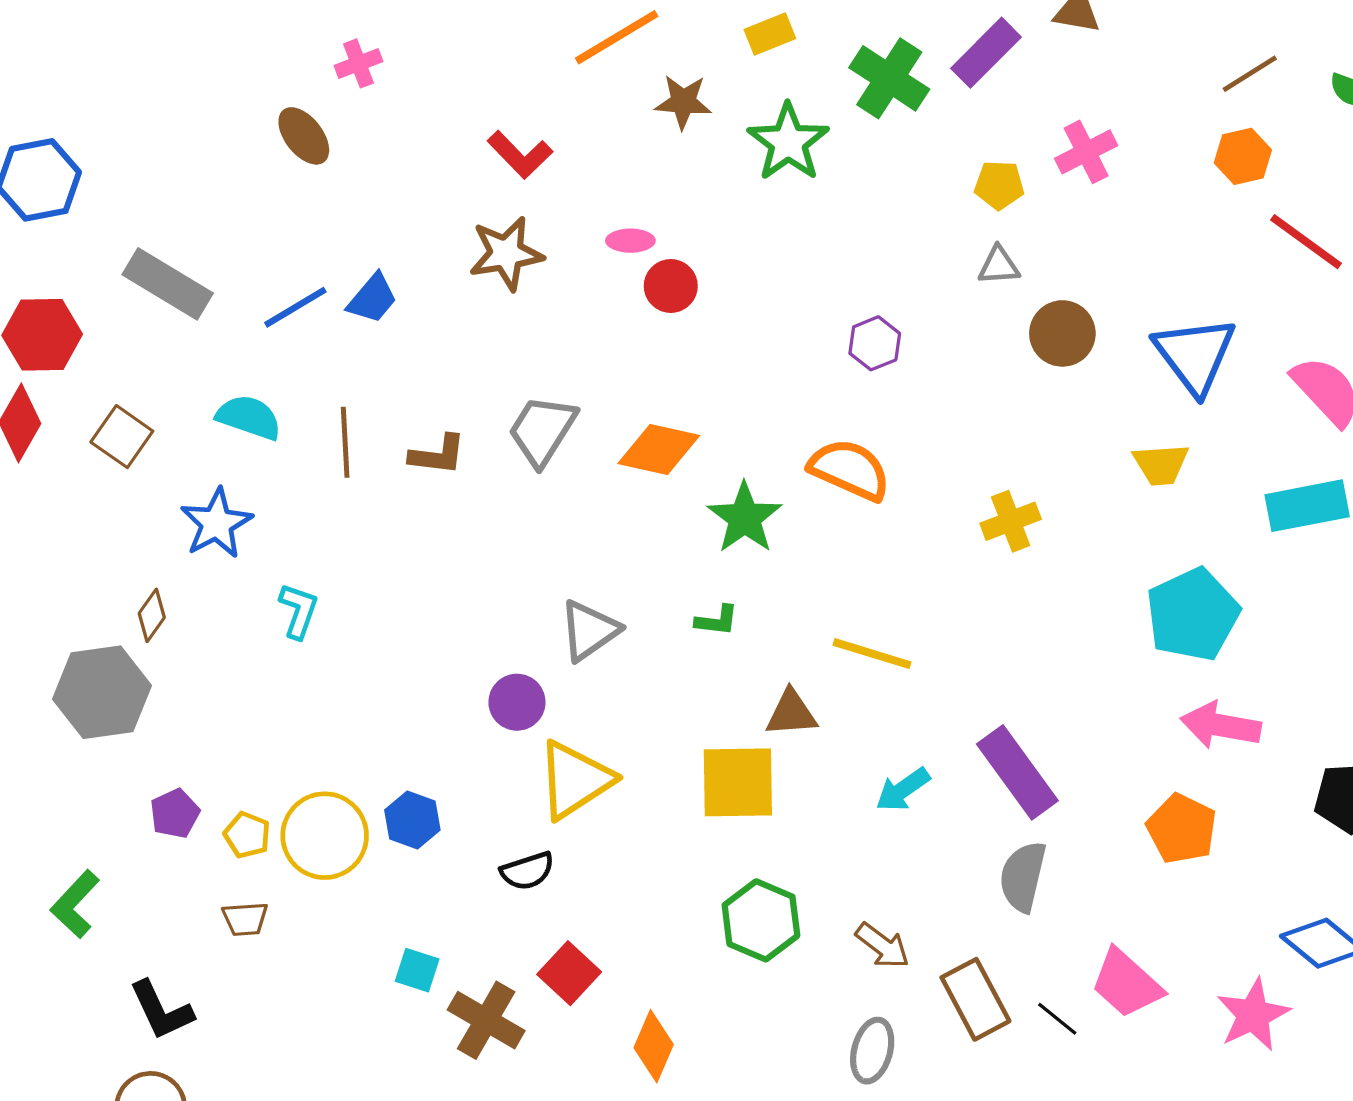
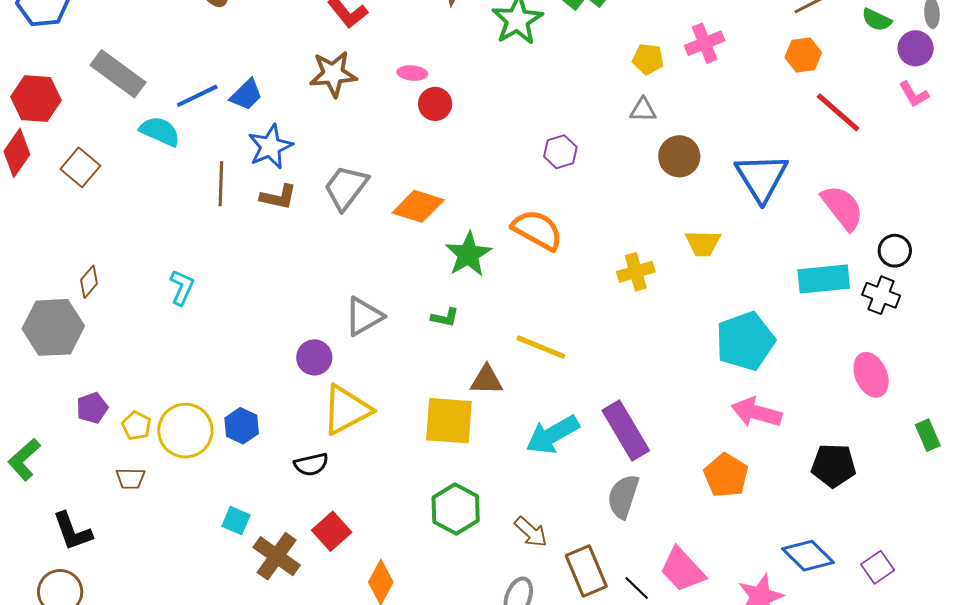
cyan semicircle: (249, 417) -> (160, 131), moved
yellow trapezoid: (1161, 464) -> (703, 243), moved
blue star: (217, 523) -> (270, 147), moved
cyan arrow: (903, 790) -> (552, 435), size x1.5

